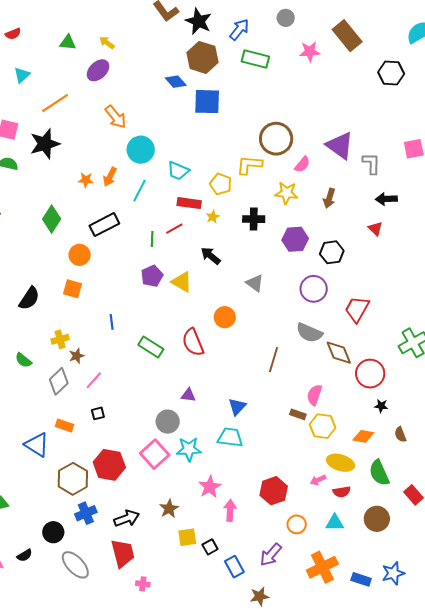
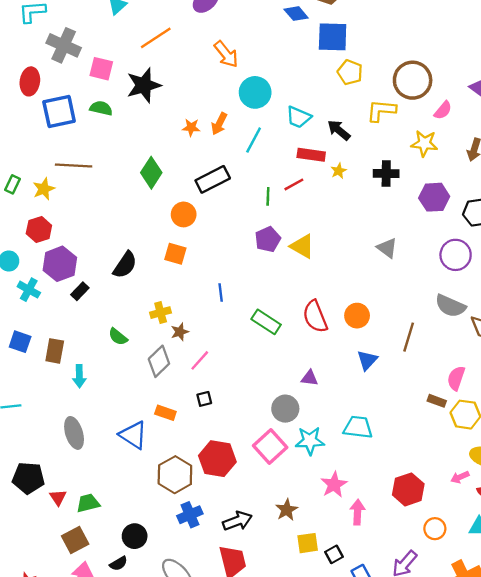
yellow pentagon: (221, 184) -> (350, 72), moved
black arrow: (211, 256) -> (339, 130), moved
orange circle: (225, 317) -> (357, 316), moved
blue triangle: (237, 407) -> (367, 360), moved
black circle: (53, 532) -> (135, 536), moved

